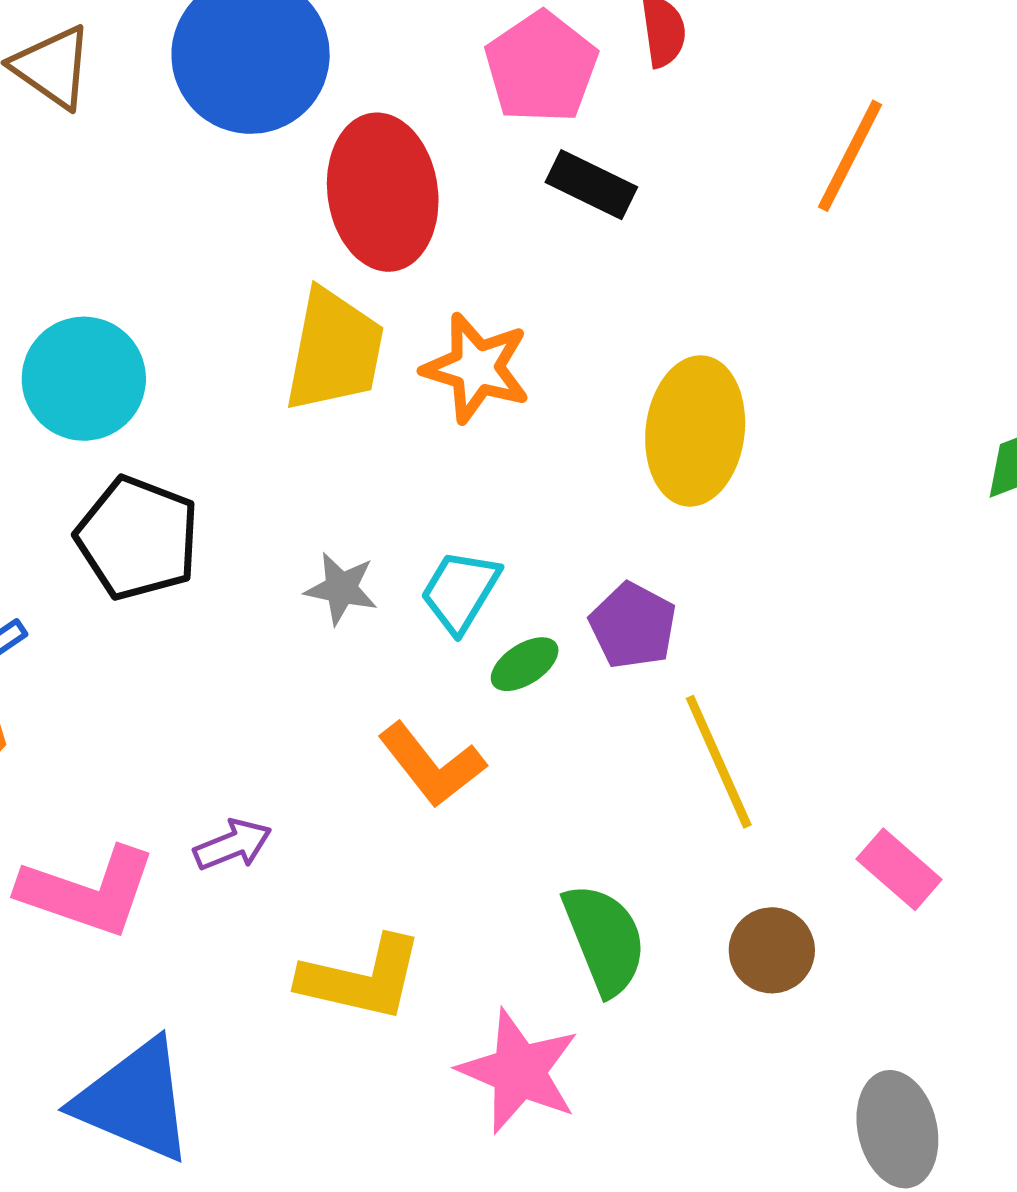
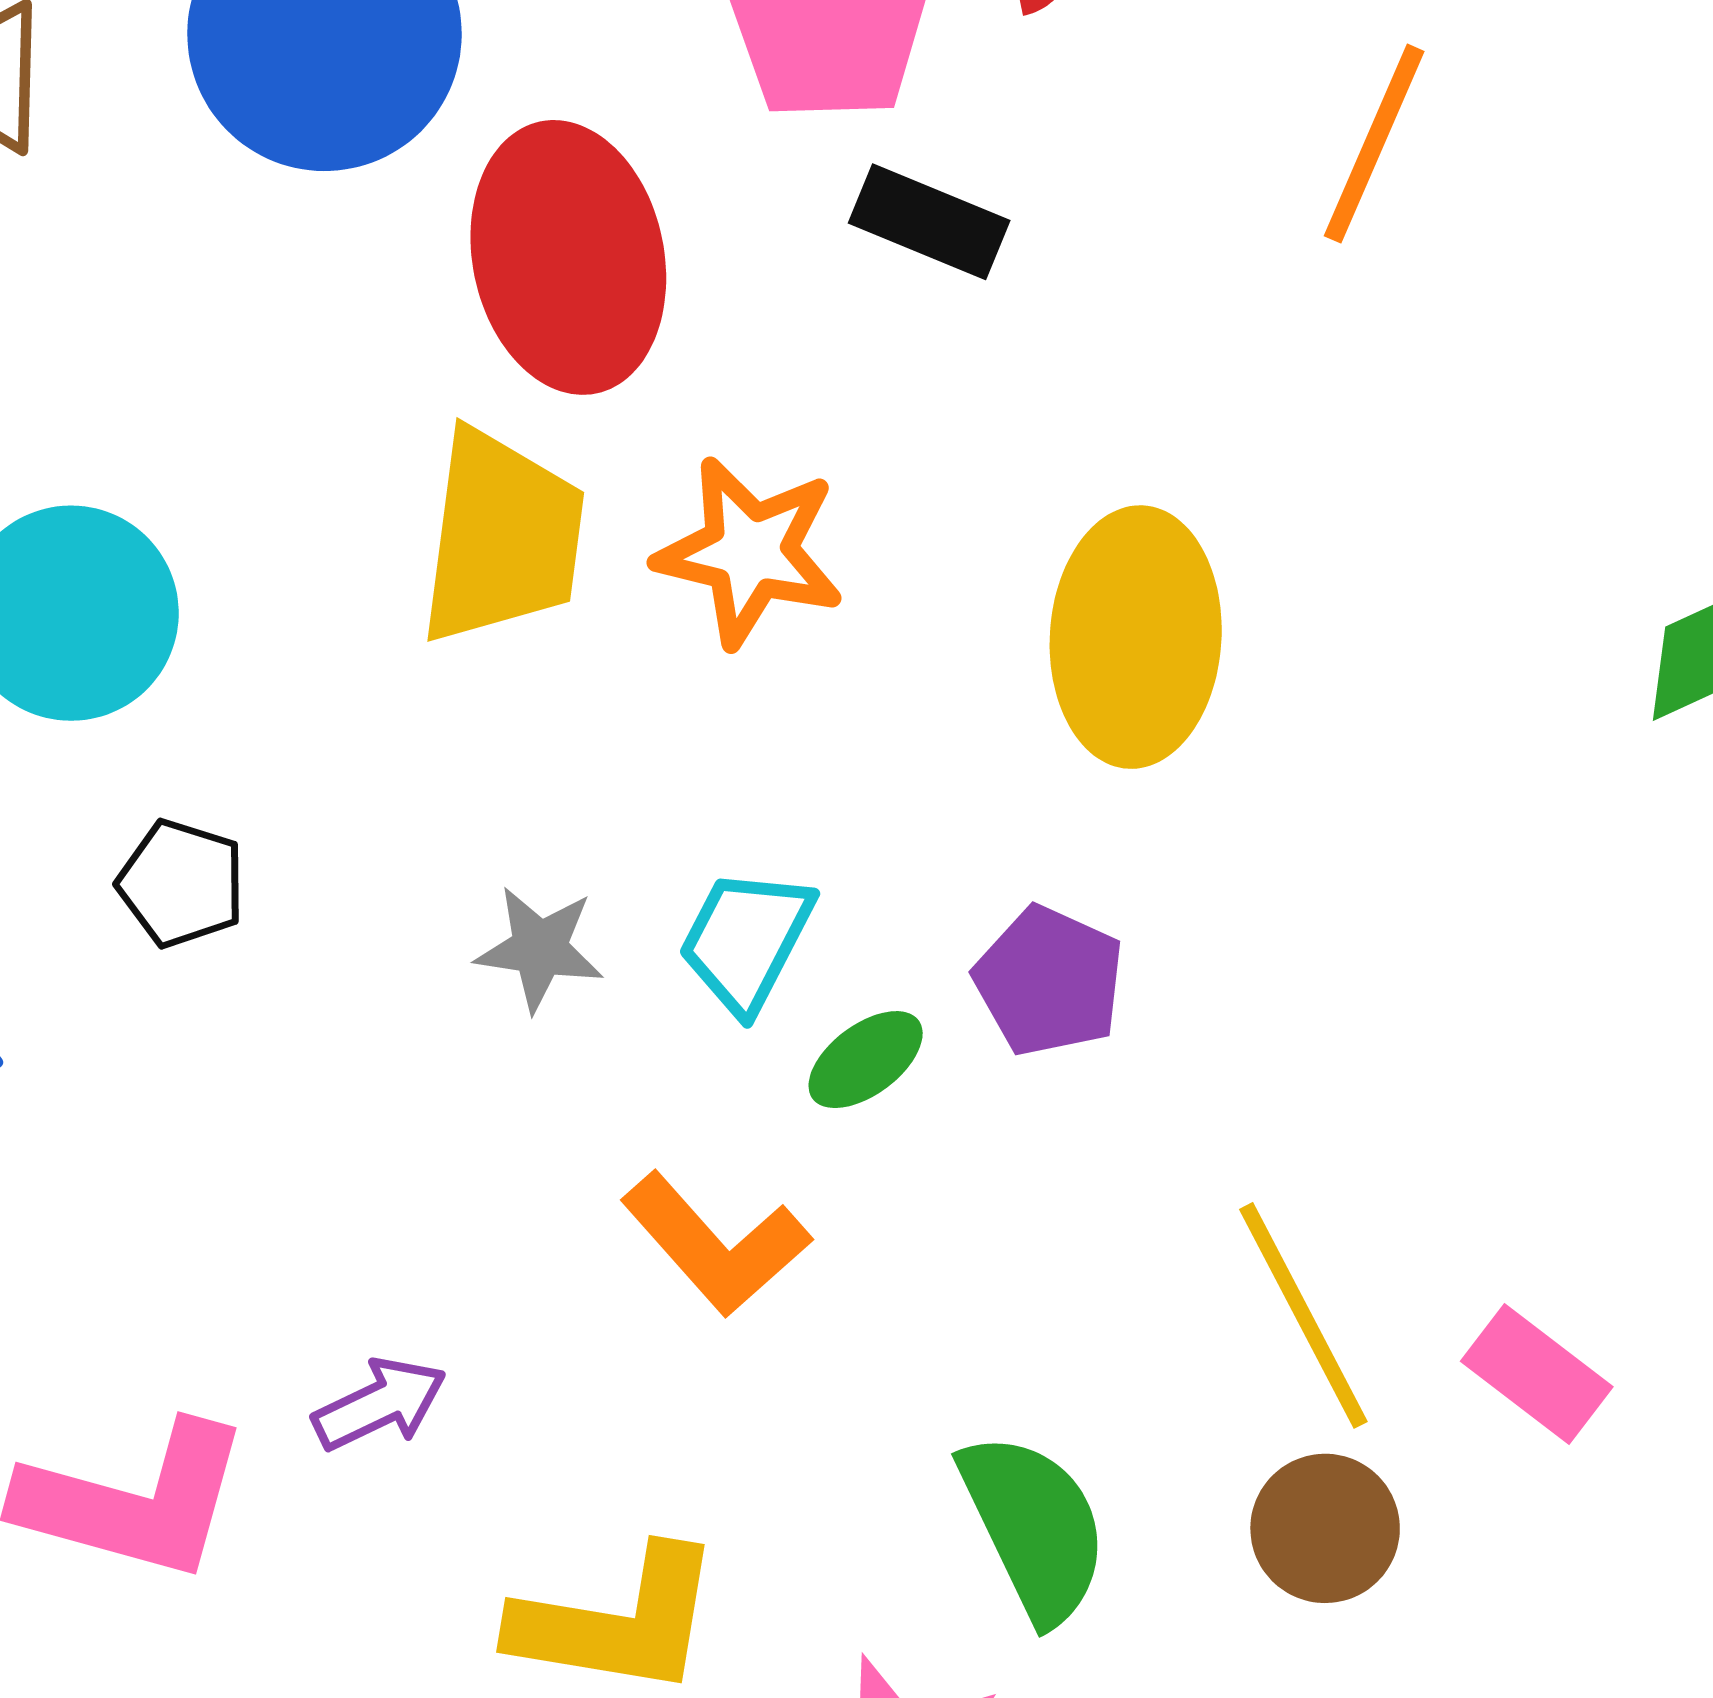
black pentagon: (138, 538) -> (181, 883), size x0.6
yellow line: (719, 762) -> (1303, 1315), moved

